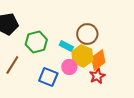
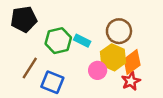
cyan rectangle: (66, 46) -> (82, 41), moved
blue square: (48, 77) -> (52, 82), moved

